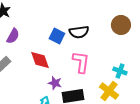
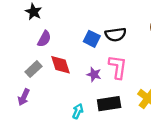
red diamond: (40, 60) -> (60, 65), moved
purple star: (55, 83) -> (94, 74), moved

